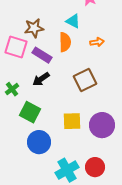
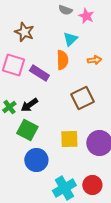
cyan triangle: (73, 21) -> (70, 39), turned 49
brown star: (34, 28) -> (24, 32), moved, turned 30
black arrow: (41, 79) -> (29, 105), moved

